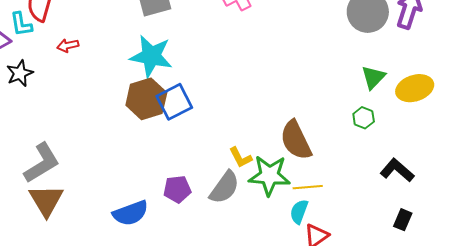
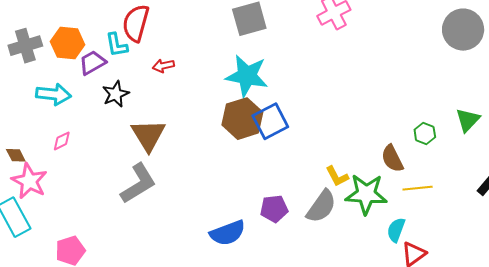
green triangle: (373, 77) -> (468, 120), moved
green hexagon: (364, 118) -> (425, 133), moved
brown semicircle: (296, 140) -> (392, 159), size x0.7
yellow line: (308, 187) -> (418, 188), moved
brown triangle: (46, 200) -> (148, 135), moved

